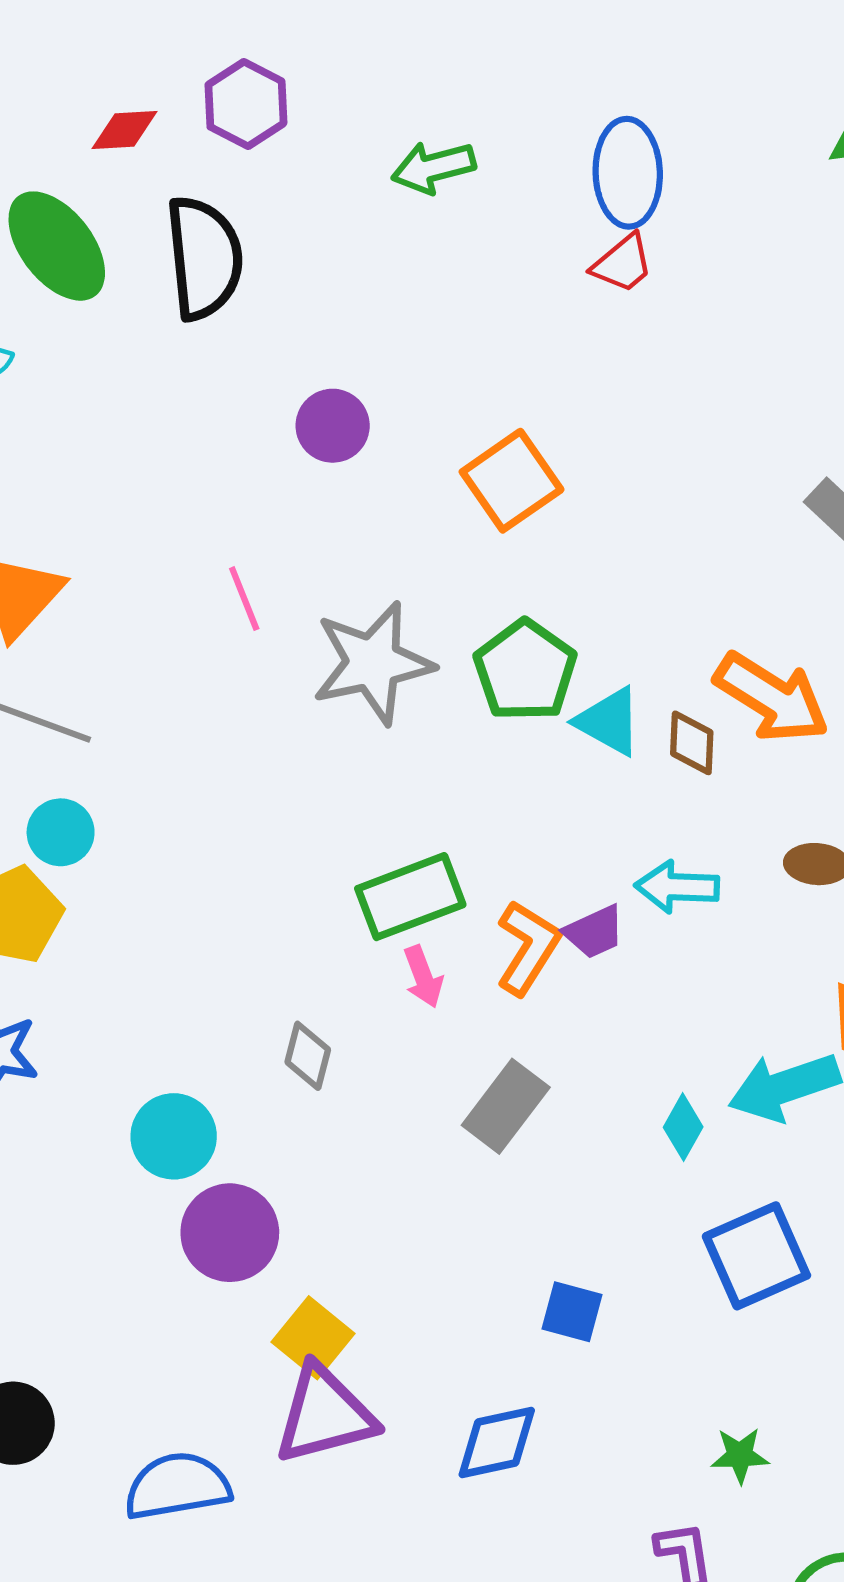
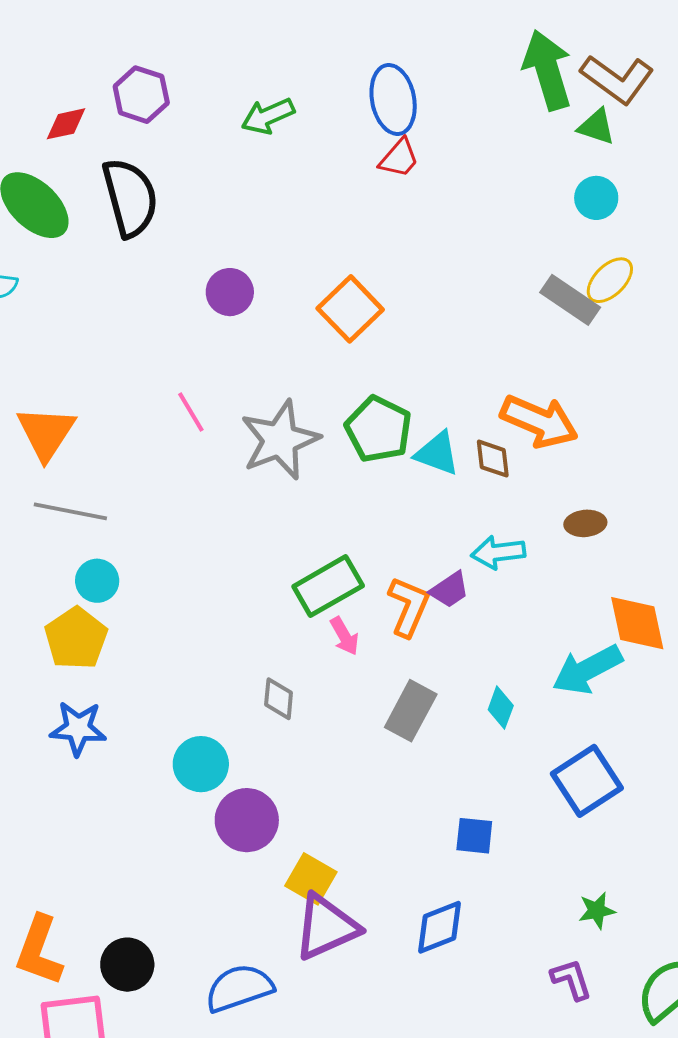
cyan diamond: (683, 1127) -> (501, 708), moved

